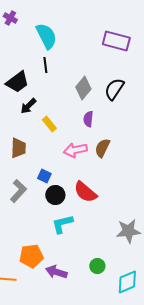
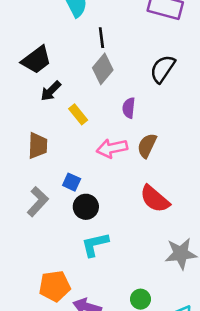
black line: (45, 65) -> (101, 38), moved
gray diamond: (83, 88) -> (103, 69), moved
red semicircle: (85, 192) -> (155, 199), moved

